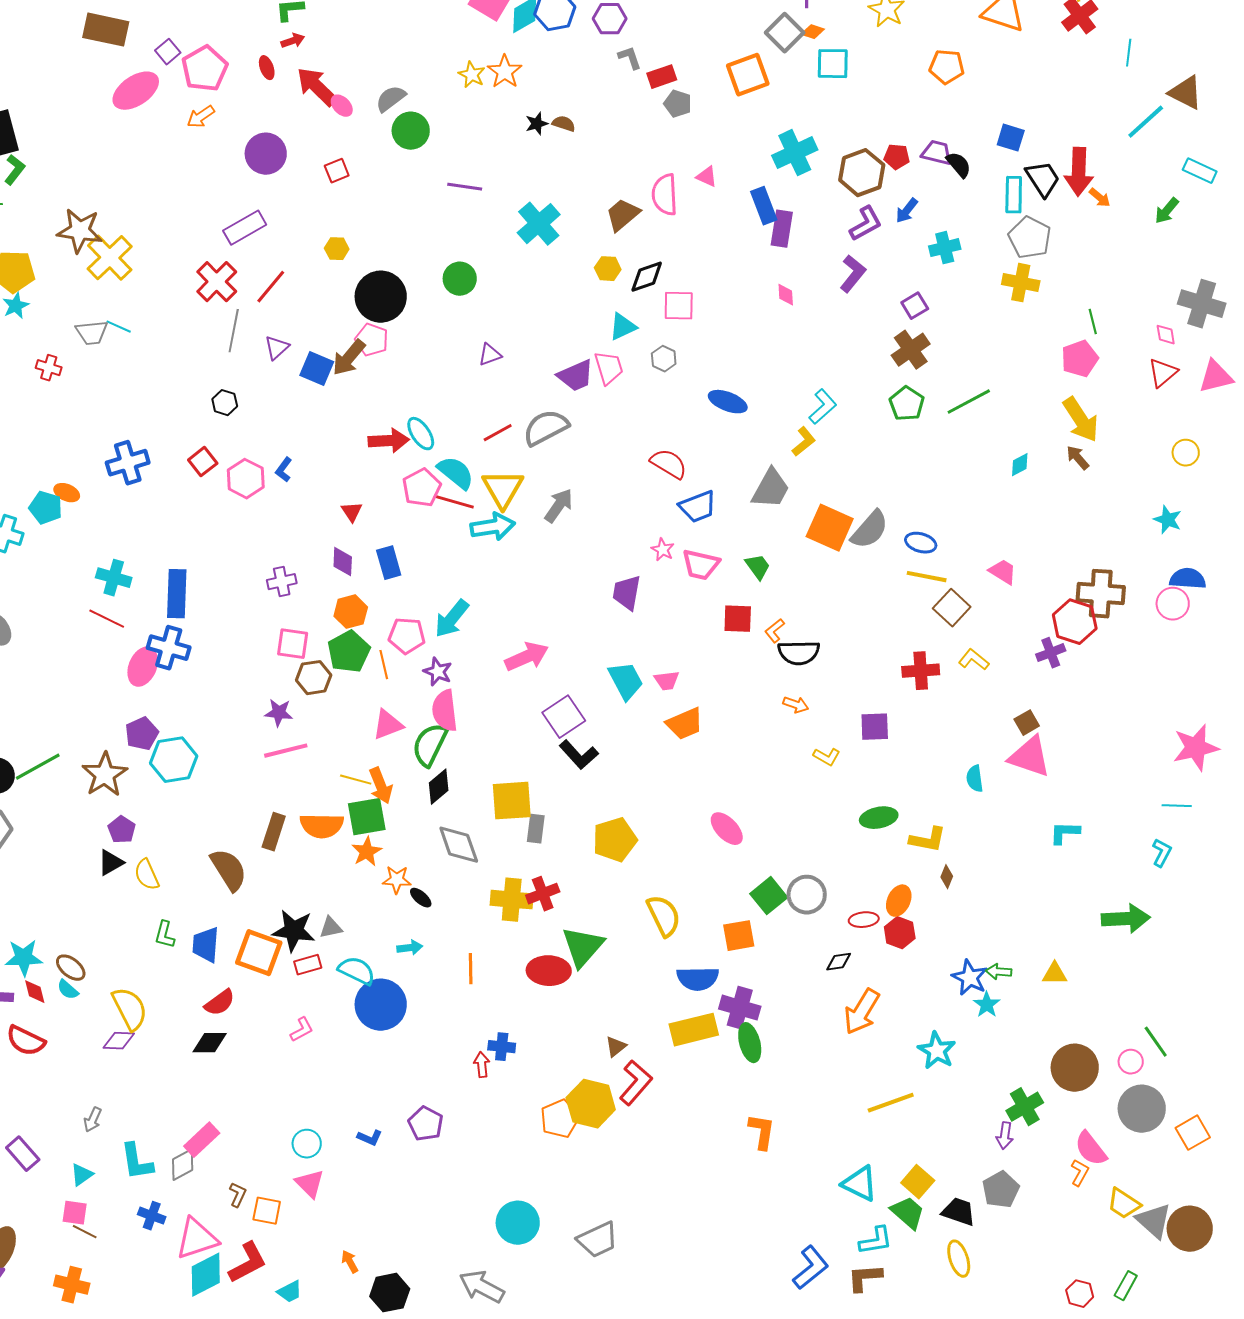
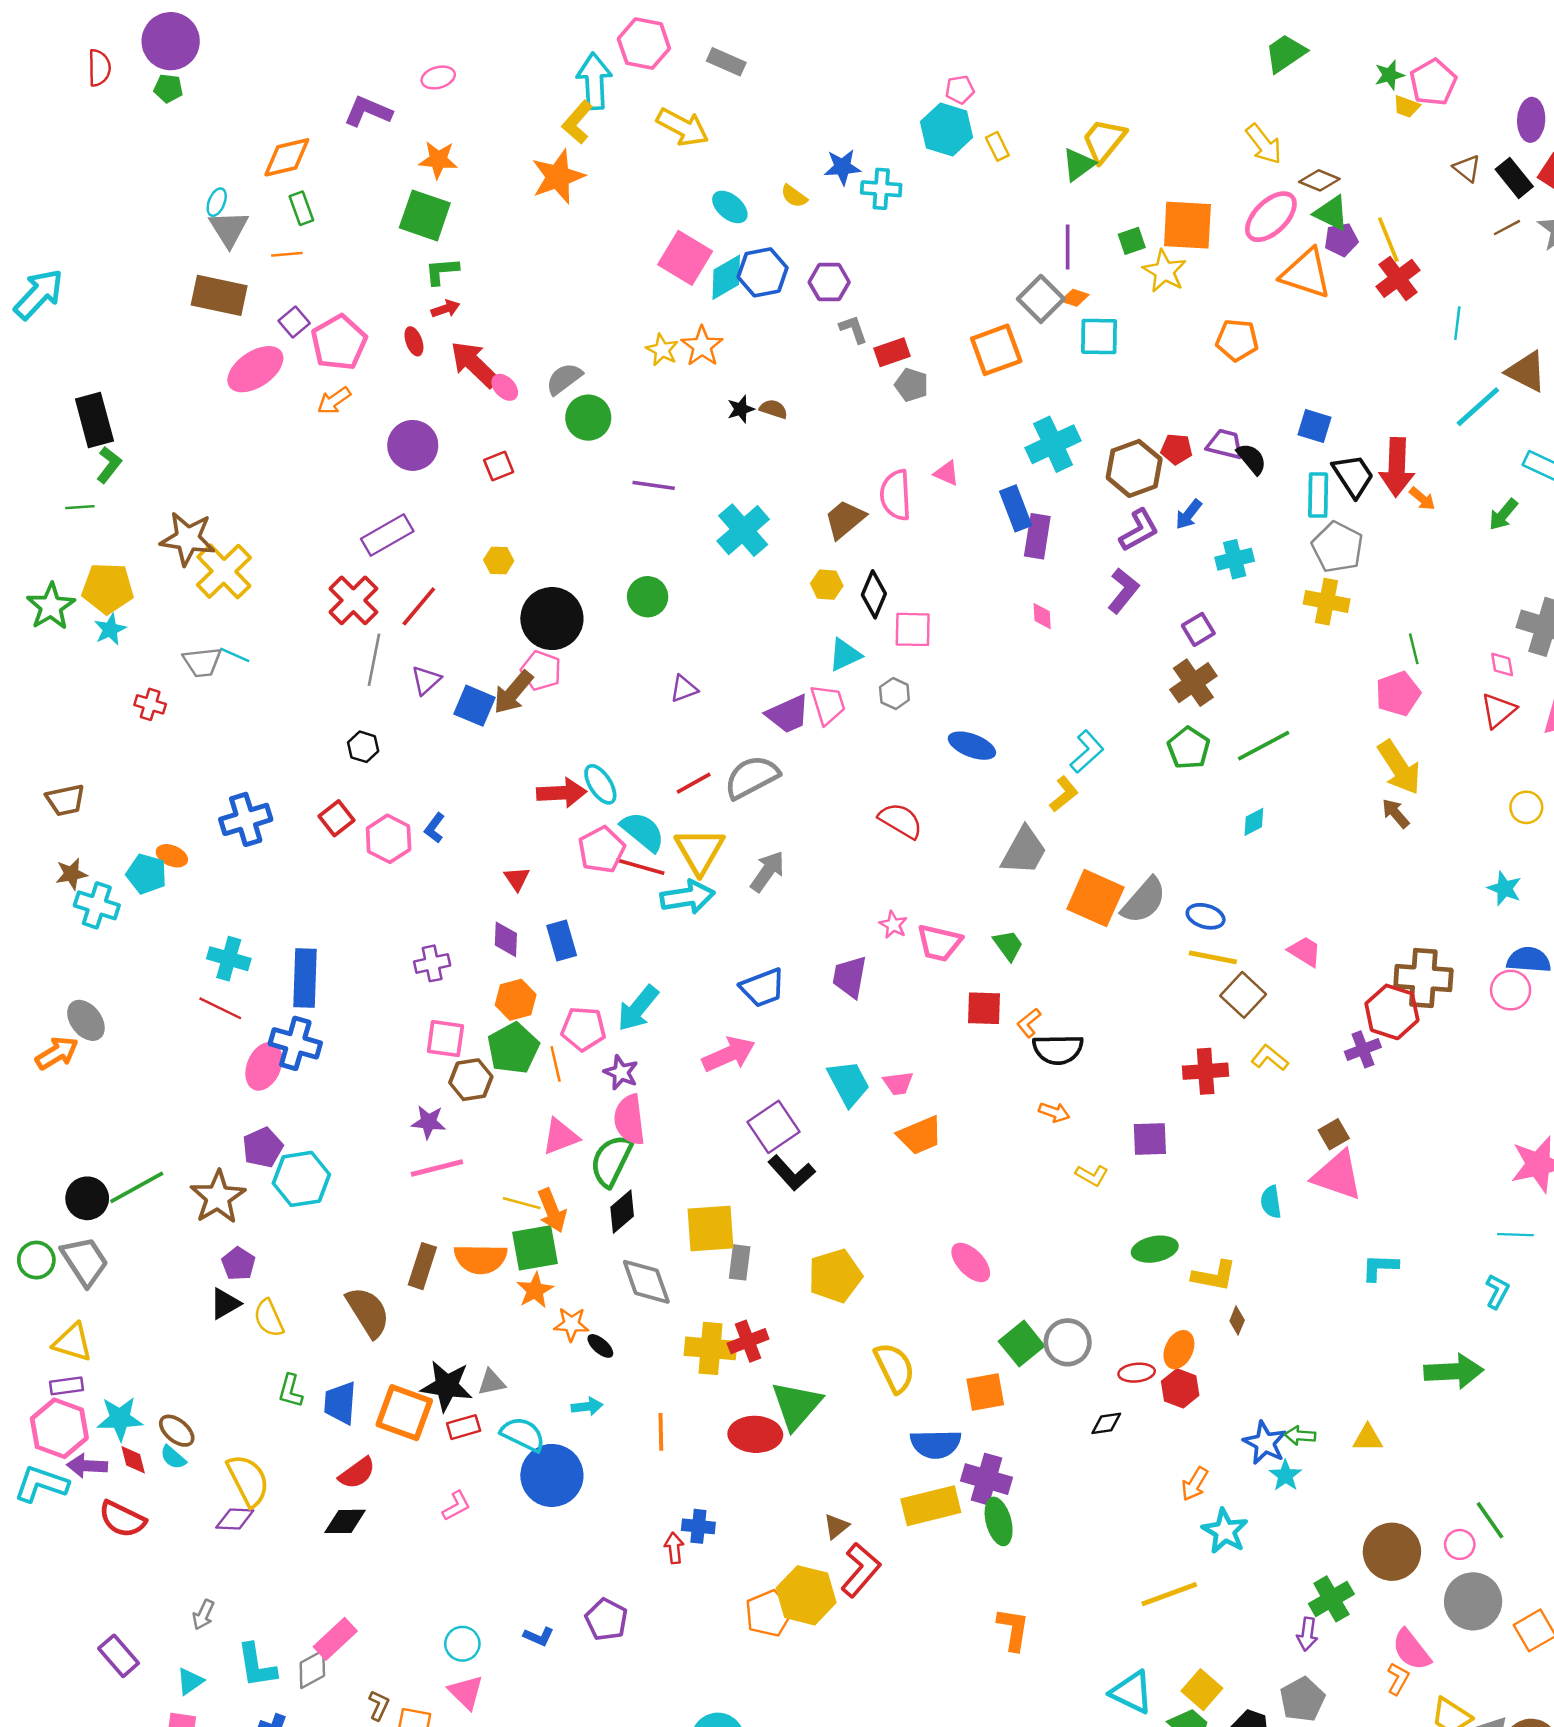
black diamond: (647, 277) -> (874, 594), turned -48
cyan diamond: (1020, 465) -> (1254, 822), moved
blue trapezoid: (698, 507) -> (763, 988), moved
orange arrow: (862, 1012) -> (1195, 1484), moved, size x0.6

